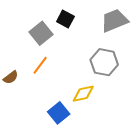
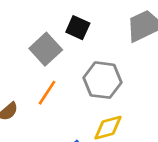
gray hexagon: (104, 62) -> (103, 80), moved

